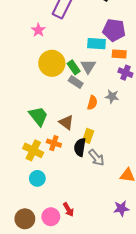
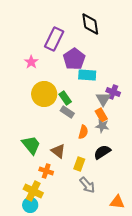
purple pentagon: (114, 30) -> (74, 59), moved, turned 30
orange rectangle: (119, 54) -> (101, 115), moved, turned 56
gray triangle: (88, 66) -> (103, 99), moved
purple cross: (125, 73) -> (113, 92), moved
black semicircle: (80, 147) -> (102, 152), moved, turned 48
yellow cross: (33, 150) -> (33, 191), moved

